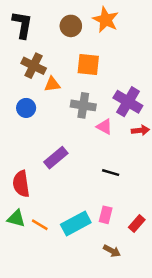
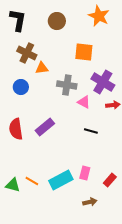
orange star: (106, 20) -> (99, 16), moved
orange square: (88, 64) -> (84, 52), moved
black line: (111, 173) -> (91, 131), moved
red semicircle: (21, 184) -> (16, 129), moved
green triangle: (16, 219) -> (13, 185), moved
brown arrow: (112, 251) -> (90, 202), turned -40

